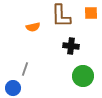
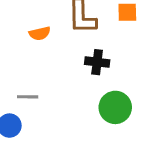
gray line: (25, 69) -> (28, 97), turned 72

